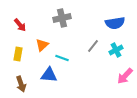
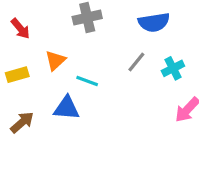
blue semicircle: (115, 23) -> (154, 22), moved
yellow rectangle: (18, 54) -> (17, 75), turned 64
brown arrow: (21, 84) -> (22, 122), turned -112

